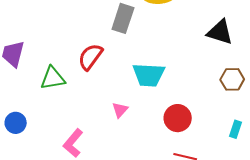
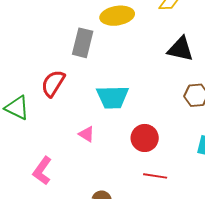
green triangle: (53, 78) -> (17, 108), turned 40
pink triangle: (120, 110) -> (87, 134), turned -36

